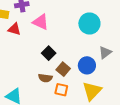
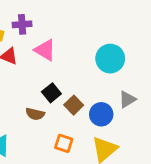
brown square: (63, 69) -> (74, 105), moved
brown semicircle: (45, 78) -> (35, 114), moved

